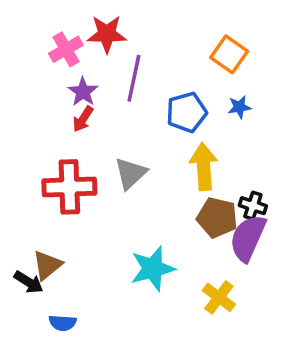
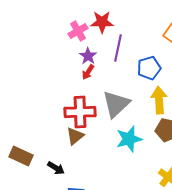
gray triangle: (131, 173) -> (116, 104), size x1.4
brown triangle: (47, 265) -> (75, 136), moved
cyan star: (153, 269) -> (129, 139), moved

